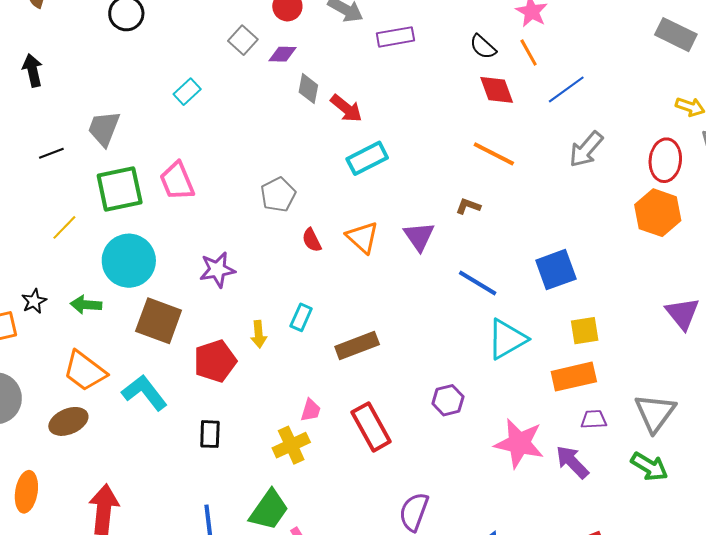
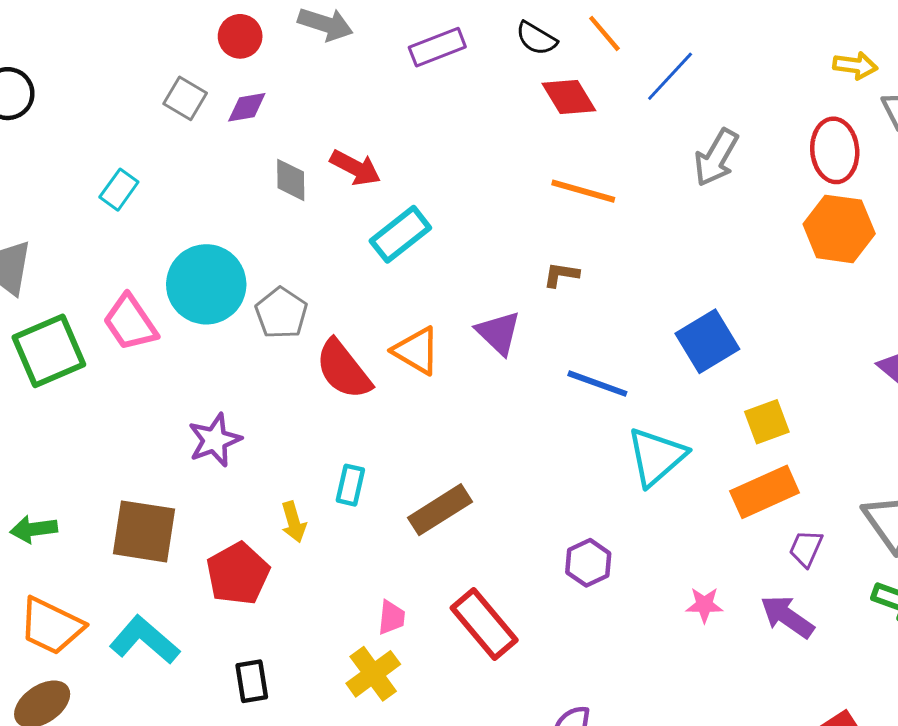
purple rectangle: (395, 37) -> (437, 47), moved
gray diamond: (308, 89) -> (291, 180), moved
red semicircle: (312, 240) -> (343, 369), size x1.8
cyan circle: (129, 261) -> (206, 284), moved
purple trapezoid: (594, 419) -> (806, 548), turned -52
pink star: (519, 443) -> (704, 605), size x0.5

